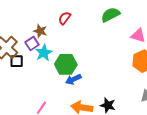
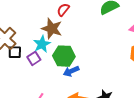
brown star: (40, 31) -> (52, 29), moved, size x1.5
purple square: (32, 43) -> (34, 58), moved

